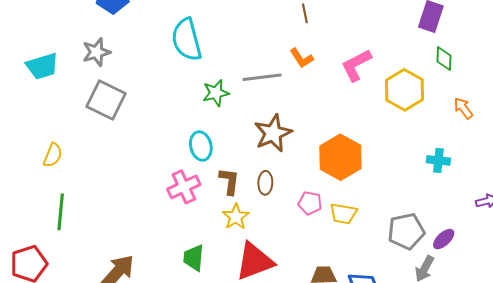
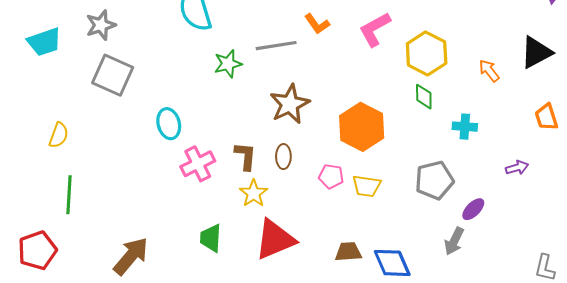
green diamond: (444, 59) -> (424, 97), moved
cyan ellipse: (201, 146) -> (169, 124), moved
gray pentagon: (406, 231) -> (434, 180), moved

